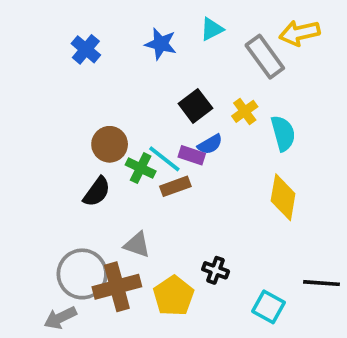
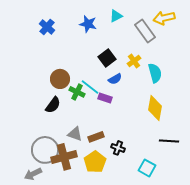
purple rectangle: (192, 155) -> (105, 98), moved
brown rectangle: (175, 186) -> (96, 137), moved
black line: (321, 283) -> (169, 141), moved

